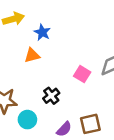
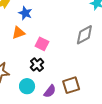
pink square: (82, 74) -> (42, 44), moved
cyan circle: (27, 120) -> (27, 86), moved

